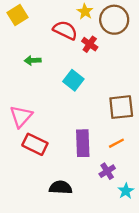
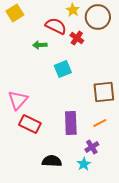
green arrow: (33, 60) -> (40, 45), moved
cyan square: (73, 80) -> (63, 69), turned 30
cyan star: (126, 191) -> (84, 164), moved

